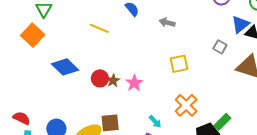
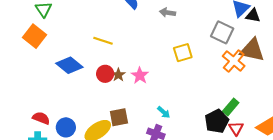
yellow line: (99, 28) -> (103, 41), moved
gray square: (220, 47) -> (222, 32), size x1.6
orange cross: (186, 105) -> (234, 61), moved
red semicircle: (22, 118) -> (41, 118), moved

